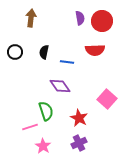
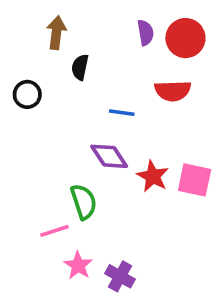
black semicircle: (44, 52) -> (80, 67), moved
pink square: (107, 99) -> (195, 180), turned -30
red star: (79, 118) -> (153, 176), moved
purple cross: (79, 143) -> (120, 276), moved, turned -35

